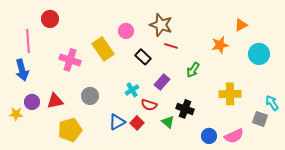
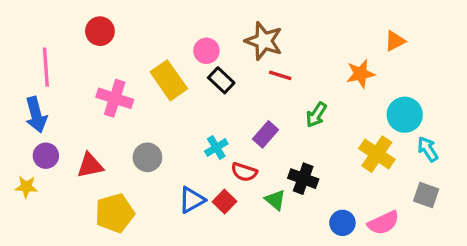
red circle: (50, 19) -> (100, 31), moved
cyan circle: (259, 54) -> (405, 115), moved
black rectangle: (143, 57) -> (221, 80), moved
yellow cross: (230, 94) -> (377, 154), turned 35
purple circle: (32, 102) -> (46, 156), moved
cyan arrow: (272, 103) -> (428, 149), moved

